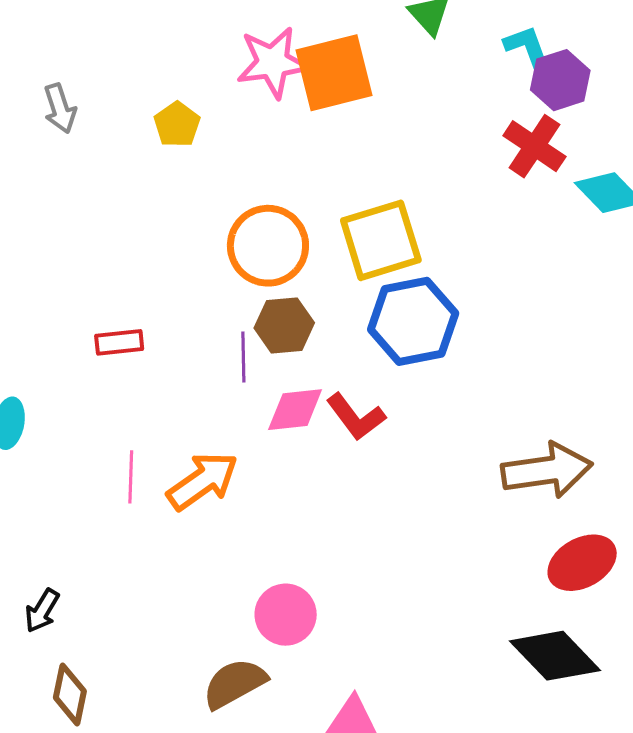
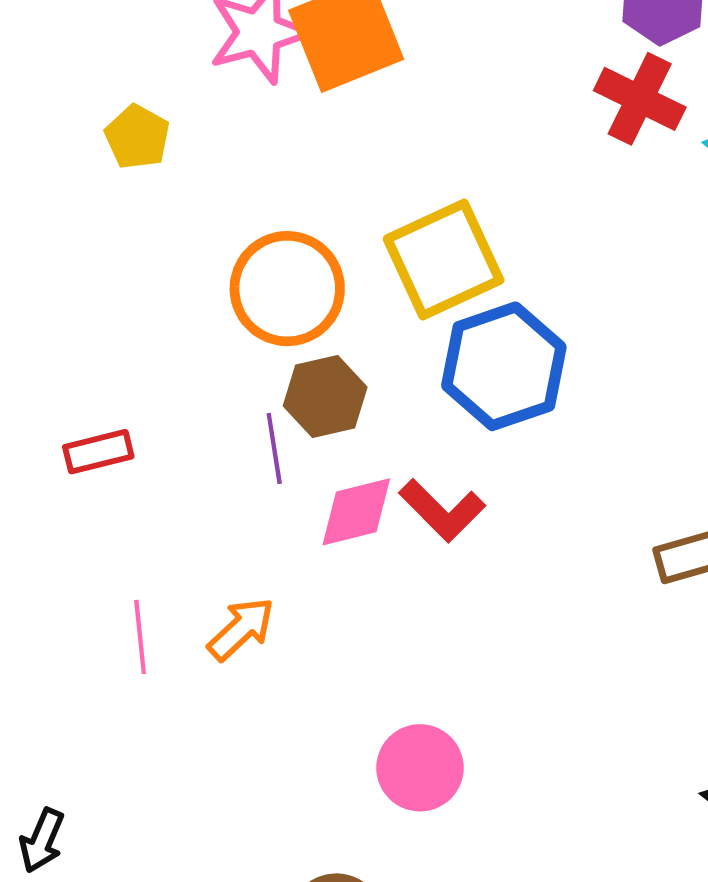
orange arrow: (203, 481) -> (241, 629), size x0.7
pink circle: (286, 615) -> (420, 768), moved

